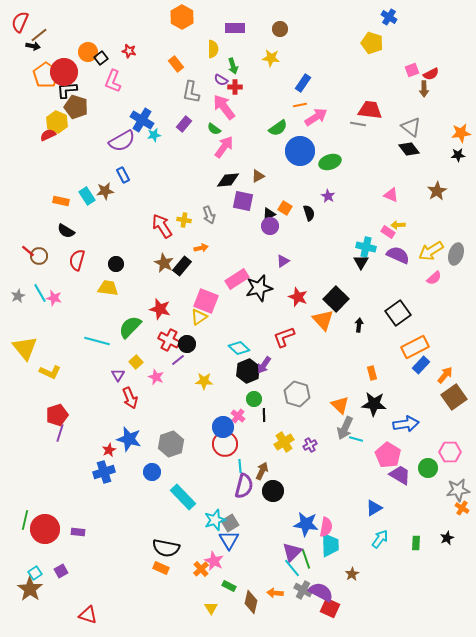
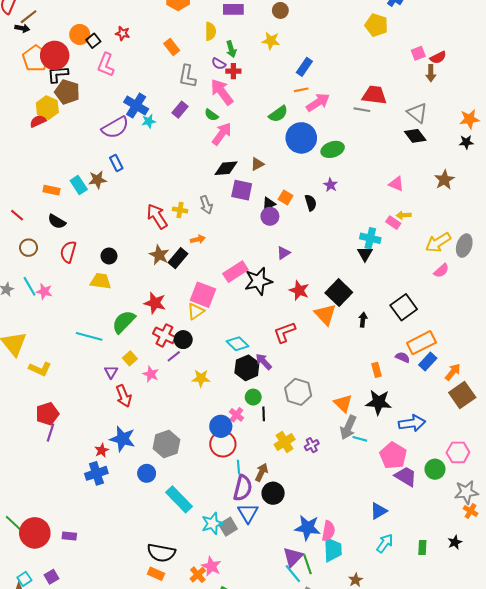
red line: (28, 251) -> (17, 215), moved
purple semicircle: (398, 255) -> (403, 357), moved, size x0.6
purple arrow: (264, 365) -> (264, 362), turned 102
green line: (25, 520) -> (14, 523), turned -60
blue triangle: (229, 540) -> (248, 513), moved

